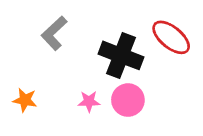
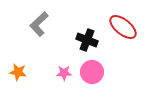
black cross: (121, 55) -> (87, 40), size x0.7

